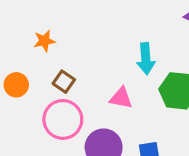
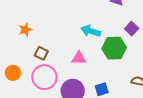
cyan arrow: (146, 59) -> (91, 31), turned 120
orange circle: (16, 85) -> (13, 73), moved

